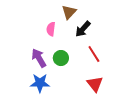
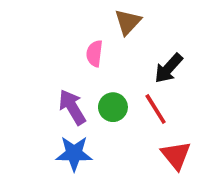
black arrow: (83, 29) -> (169, 68), moved
red line: (94, 54) -> (156, 109), moved

